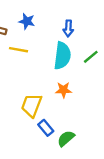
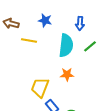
blue star: (27, 21) -> (45, 20), moved
blue arrow: (68, 28) -> (80, 23), moved

